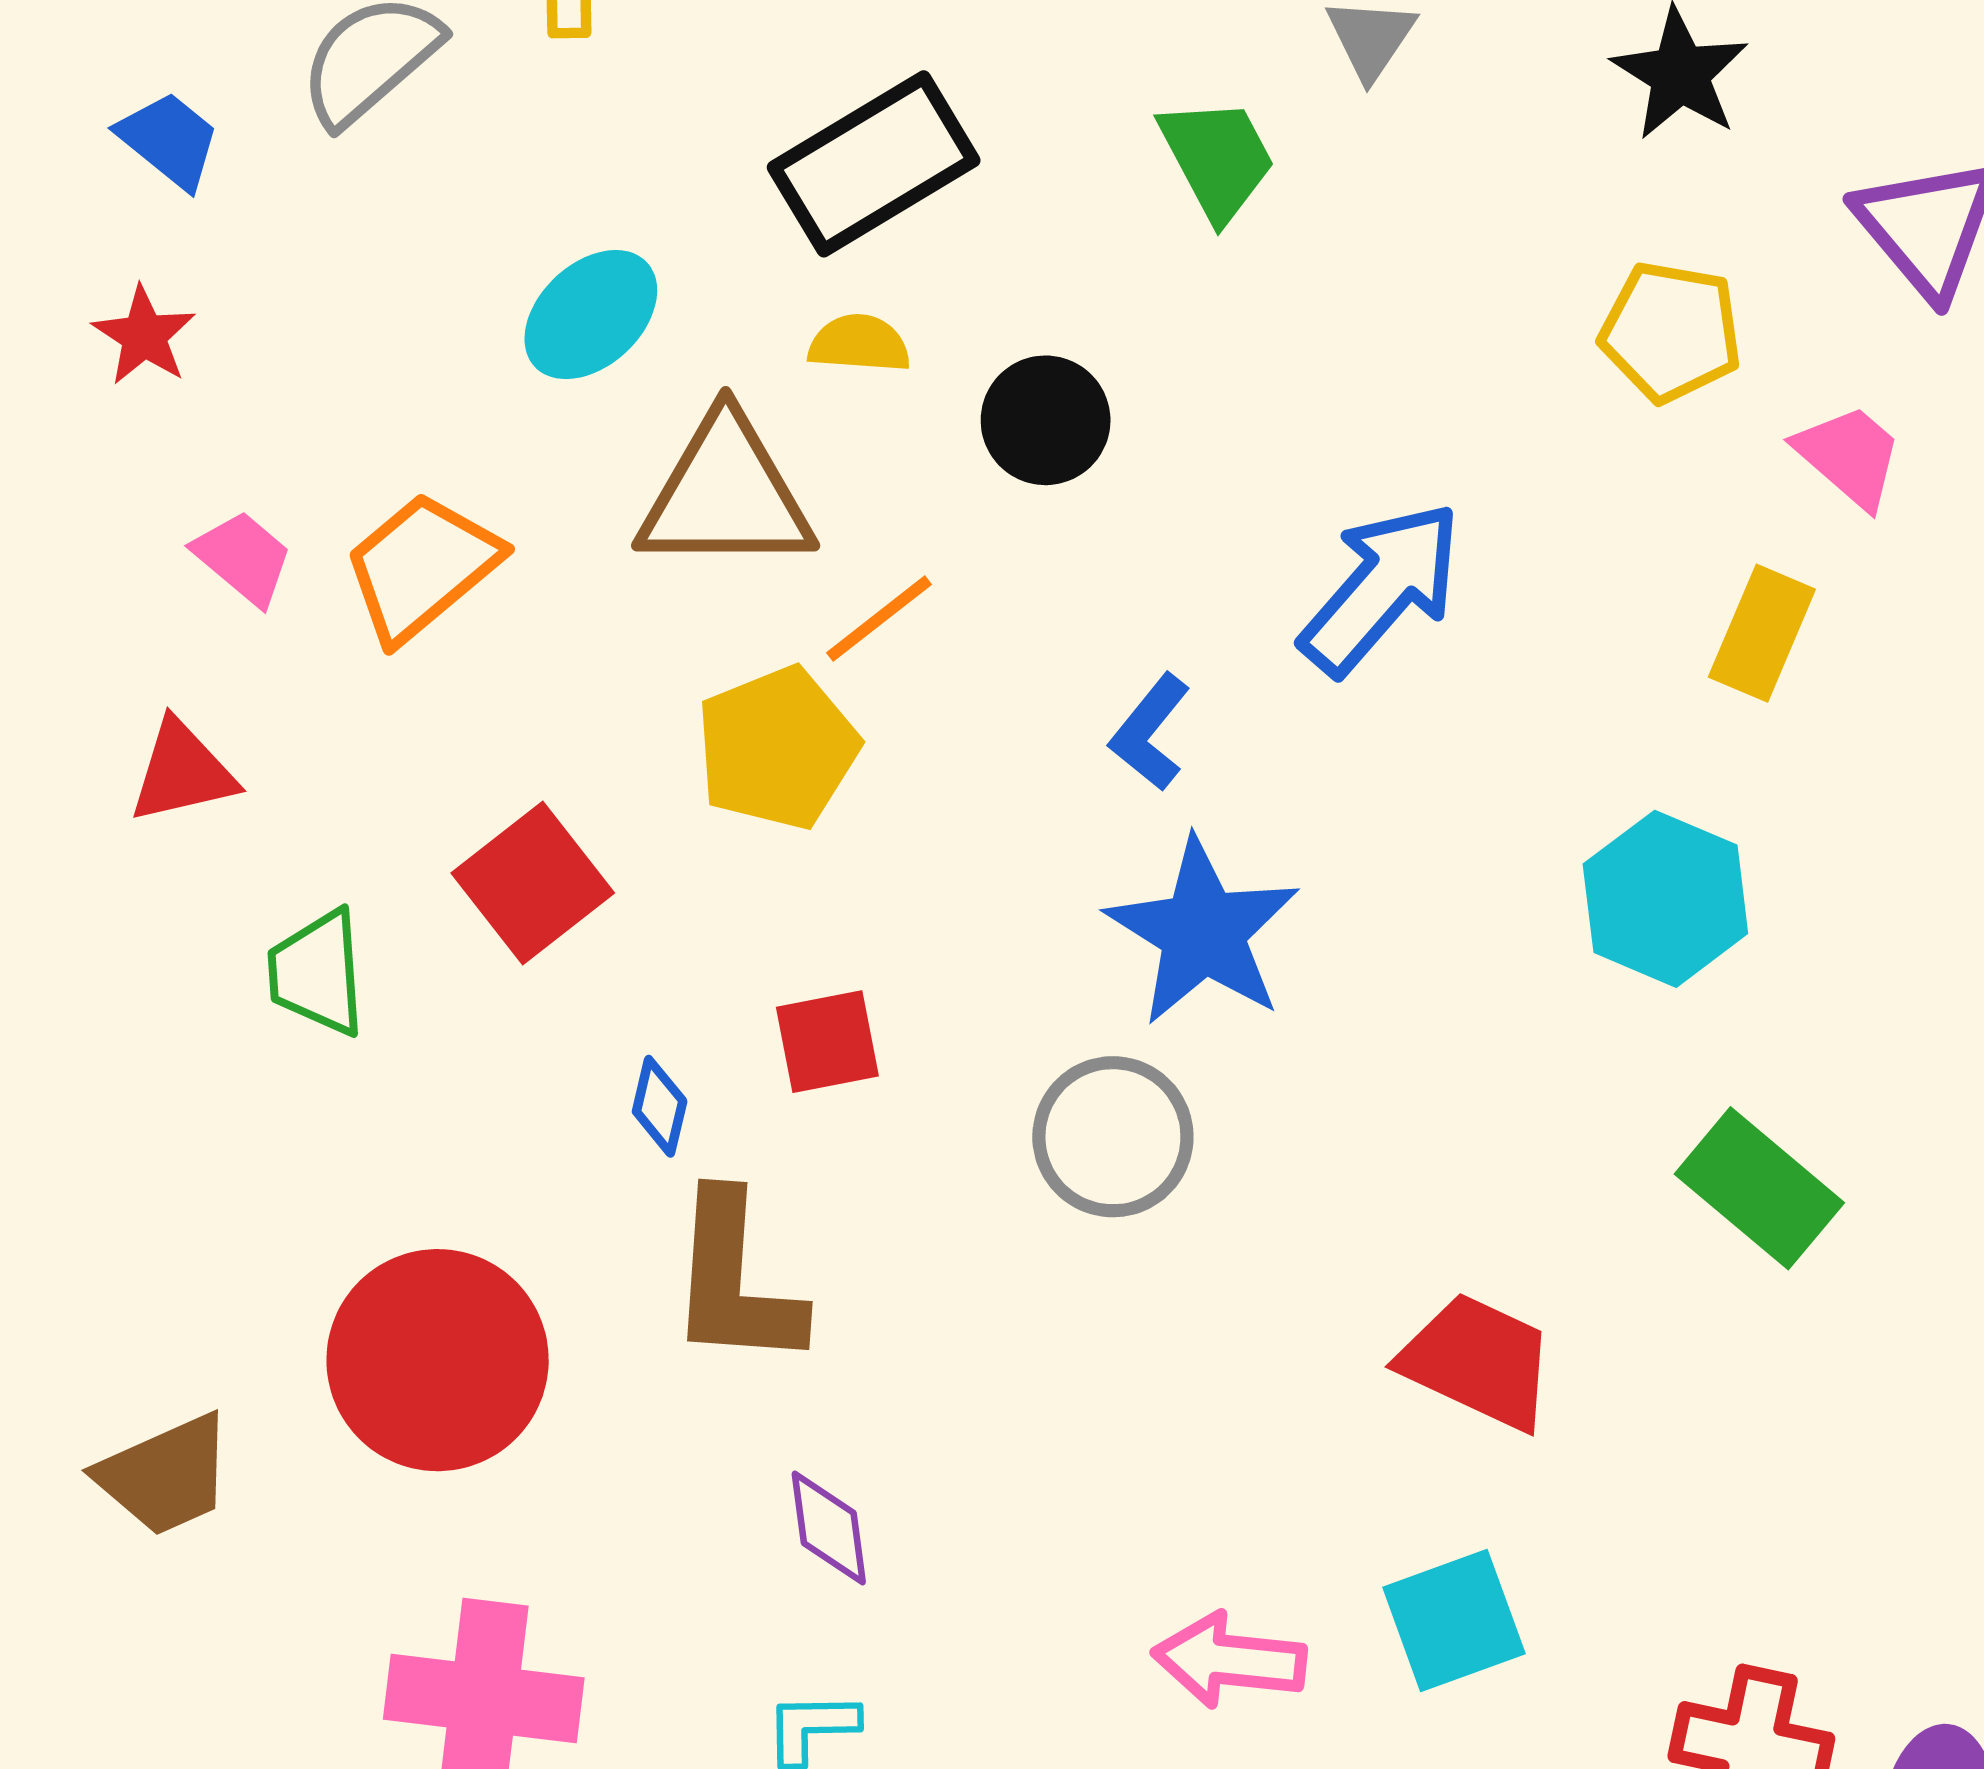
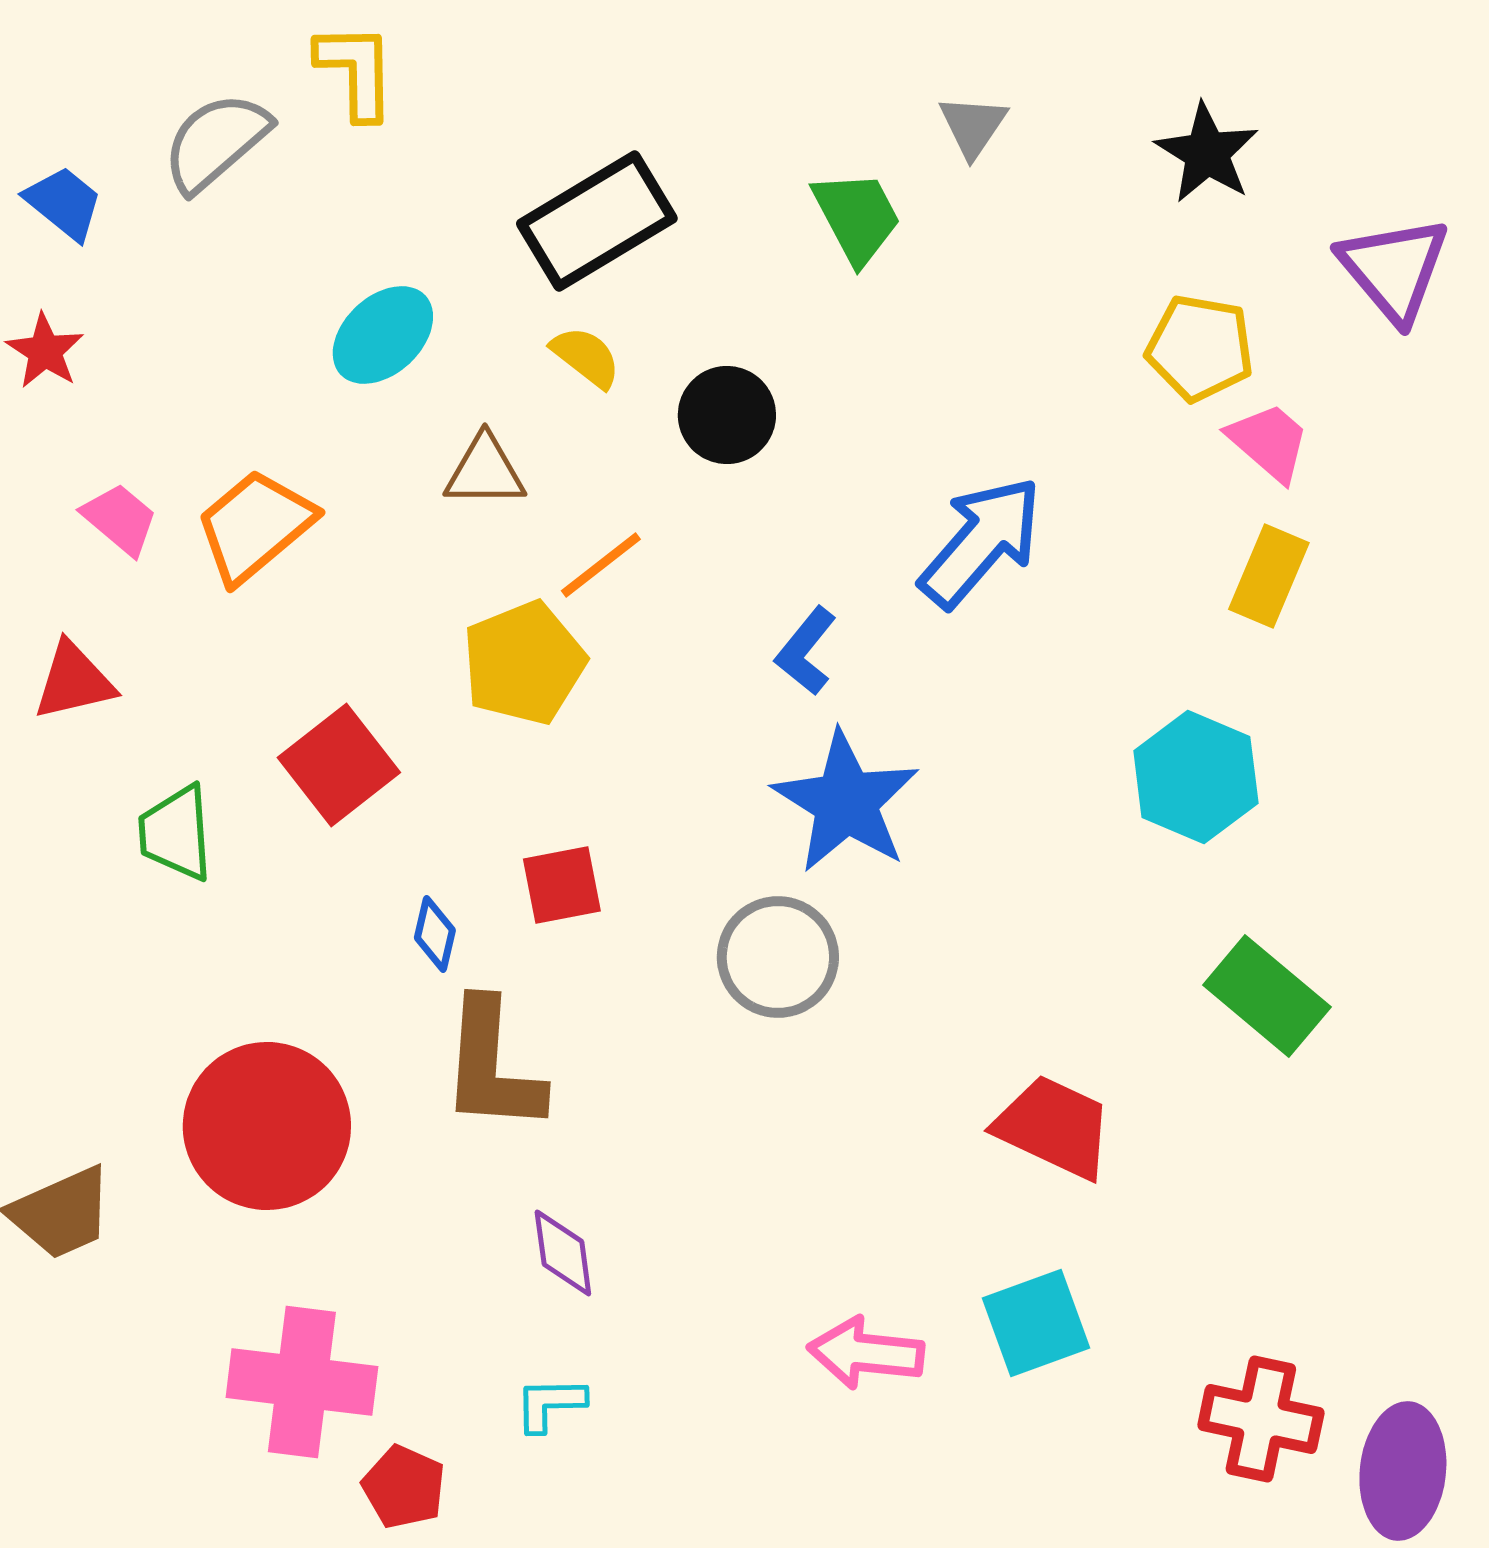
yellow semicircle: (859, 344) -> (586, 357), turned 34
pink trapezoid: (1849, 456) -> (1269, 442), moved
brown triangle: (726, 494) -> (485, 471), size x0.6

